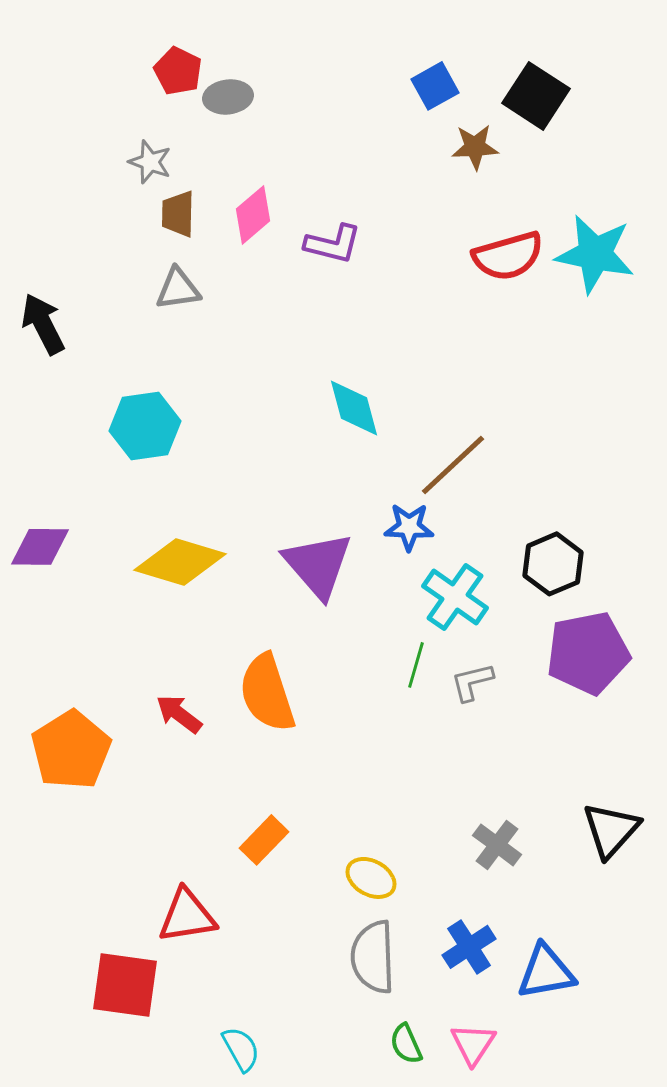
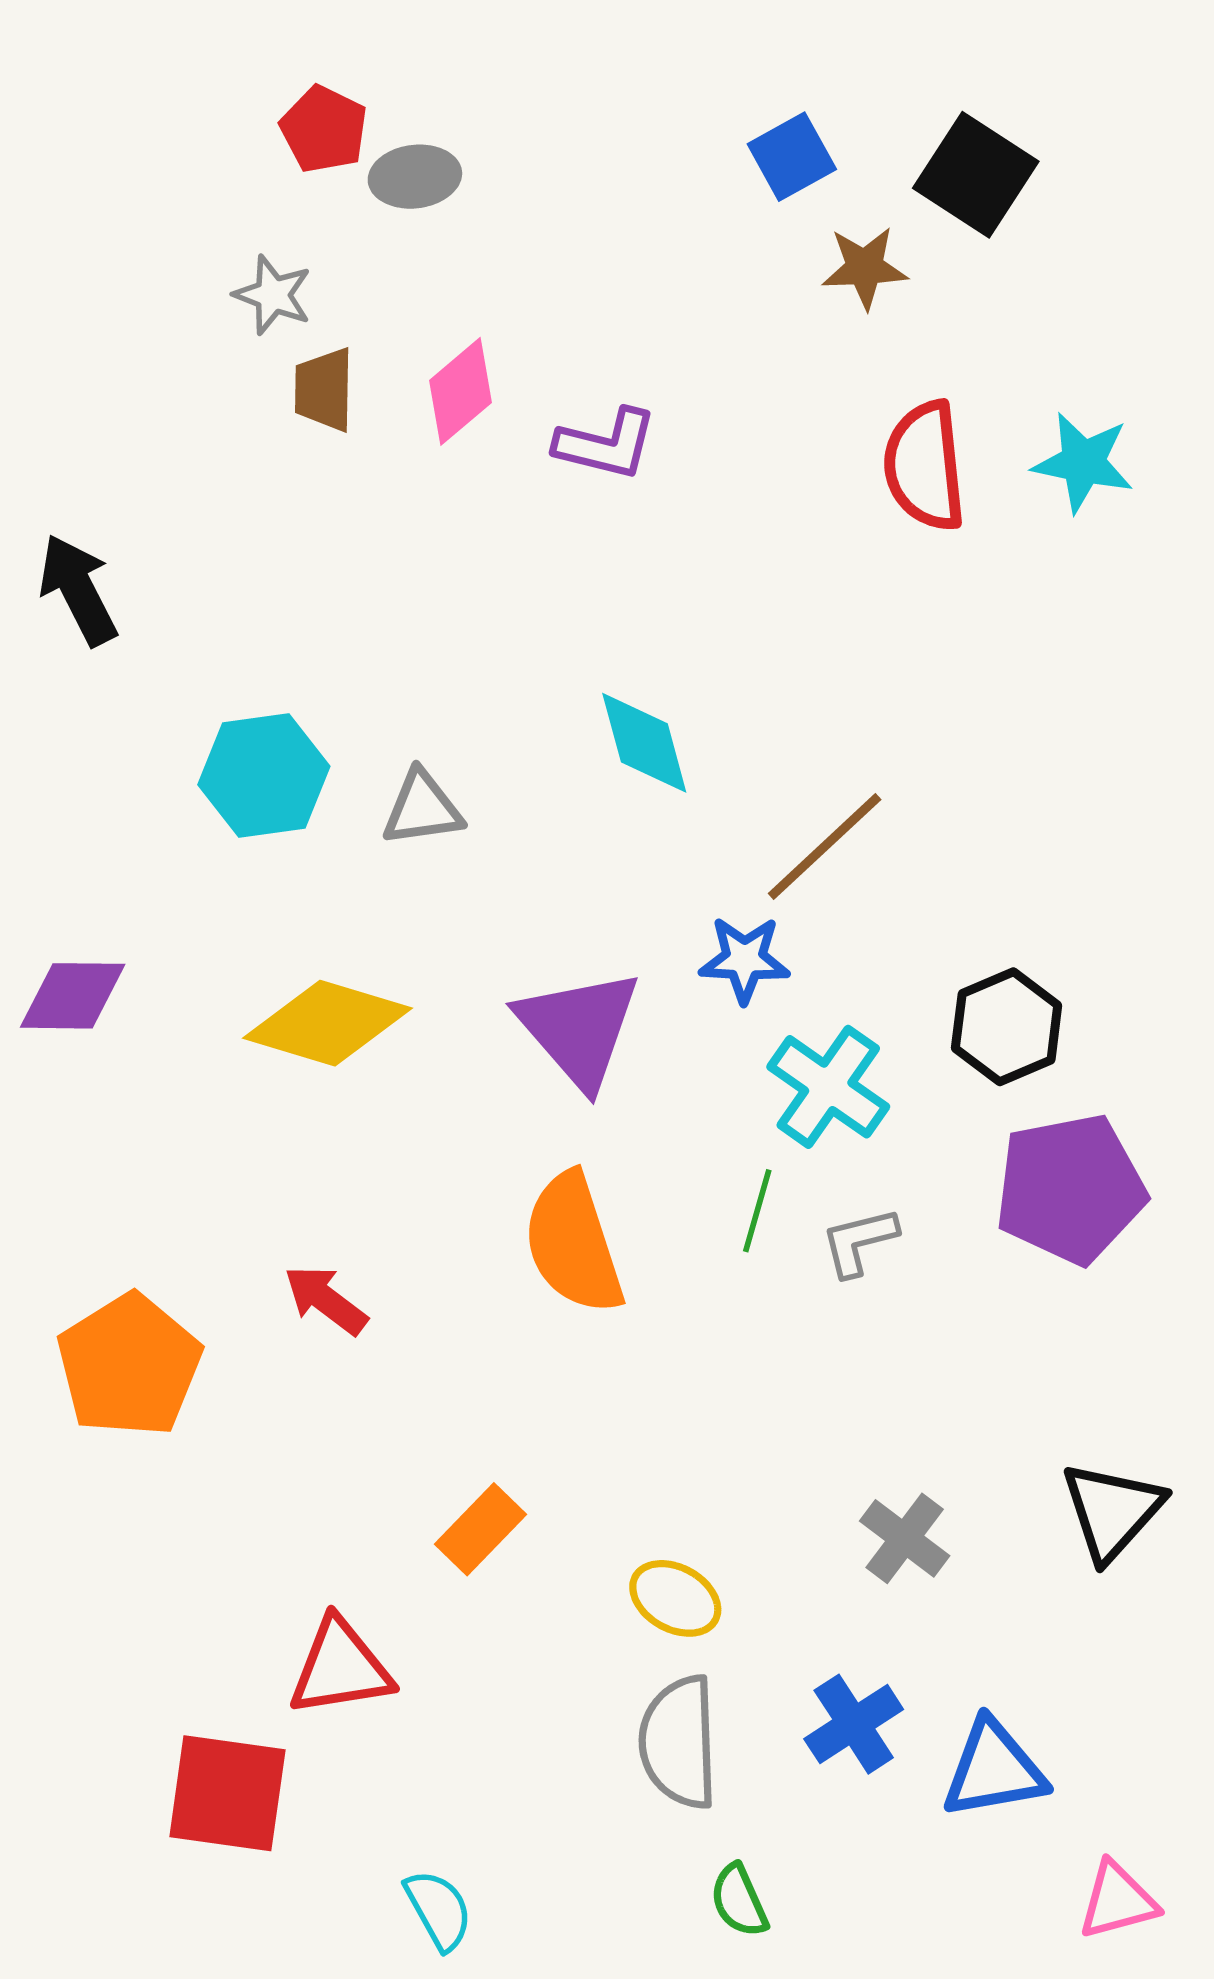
cyan star: (595, 254) -> (1083, 462), size x0.7
red semicircle: (508, 256) -> (925, 466), turned 100
gray triangle: (178, 289) -> (422, 808), moved
orange semicircle: (267, 693) -> (573, 1243), moved
pink triangle: (473, 1044) -> (1118, 1901), moved, turned 42

